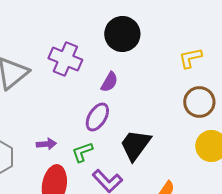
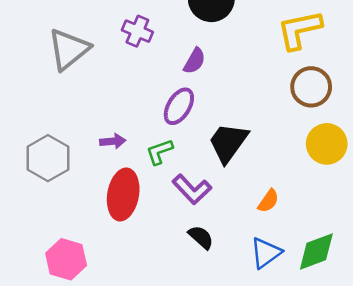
yellow L-shape: (190, 58) -> (299, 30), size x1.5
purple cross: (65, 59) -> (137, 31), size x0.7

